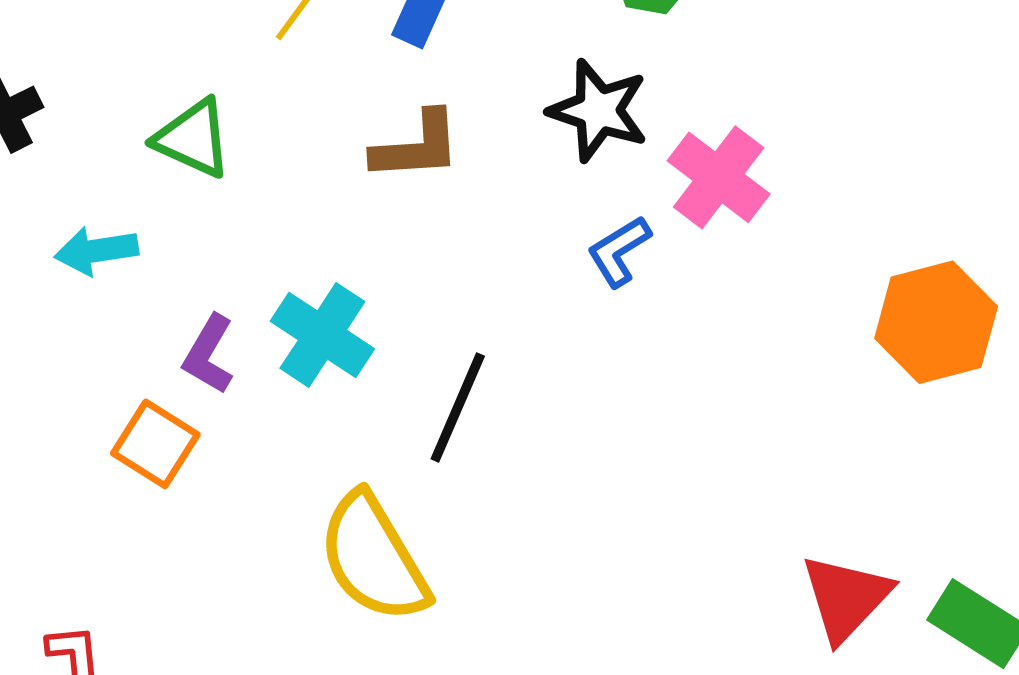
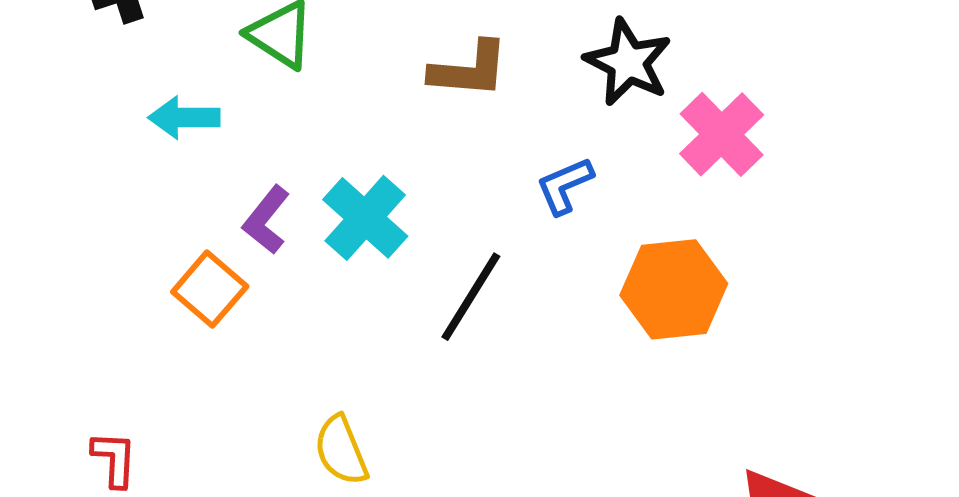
blue L-shape: (619, 251) -> (565, 186), moved
orange hexagon: (936, 322) -> (674, 289), moved
yellow semicircle: (373, 558) -> (341, 450), moved, size x0.6

